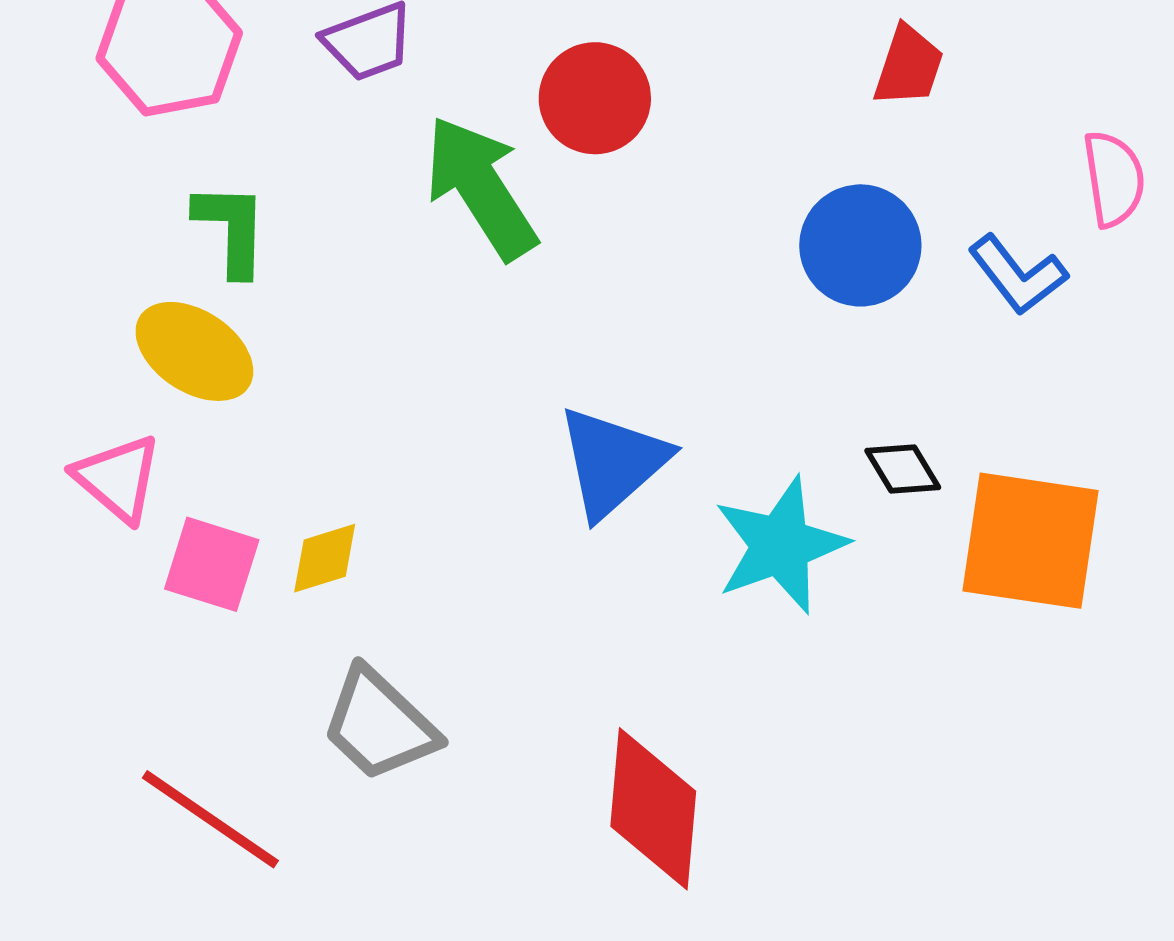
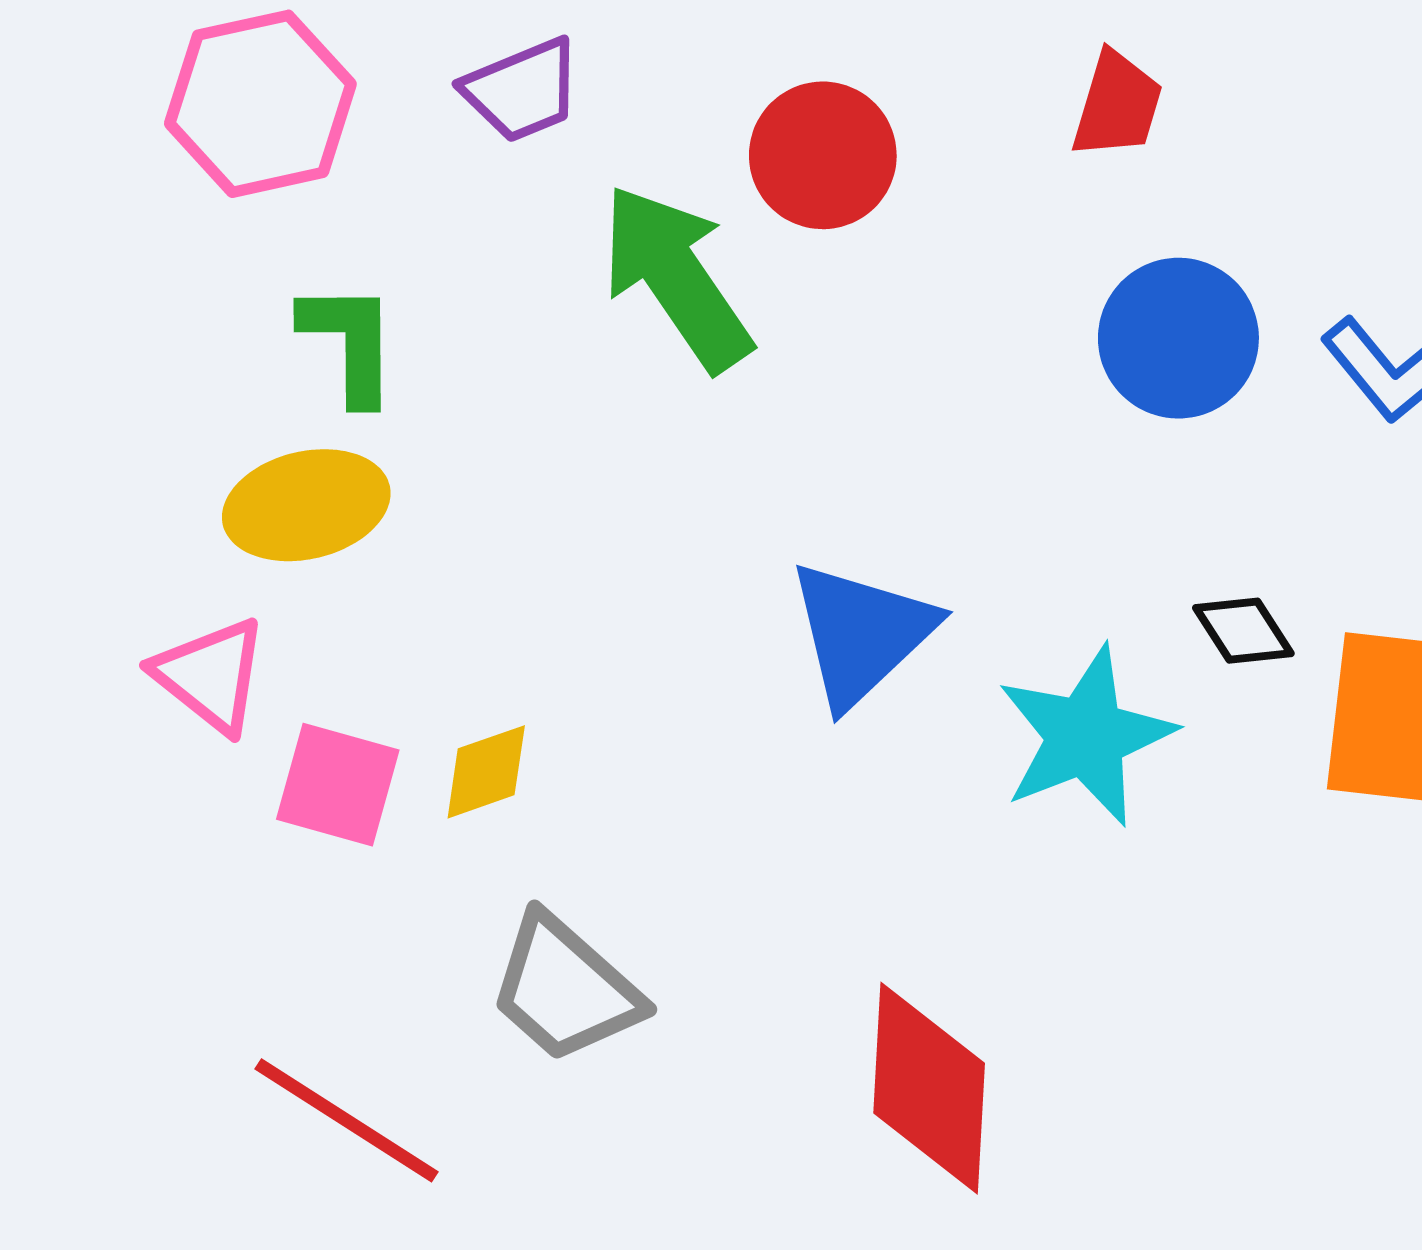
red trapezoid: (909, 66) -> (1117, 105), moved
yellow ellipse: (194, 351) -> (306, 505), turned -45

